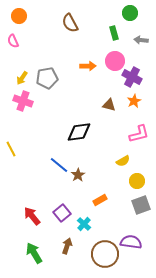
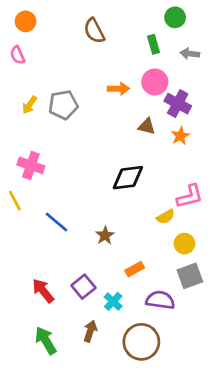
pink cross: (23, 101) -> (31, 165), moved
brown triangle: (109, 105) -> (147, 126), moved
black diamond: (79, 132) -> (128, 178), moved
pink L-shape: (139, 134) -> (190, 196), moved
blue line: (59, 165) -> (57, 222), moved
purple semicircle: (131, 242) -> (160, 300), moved

